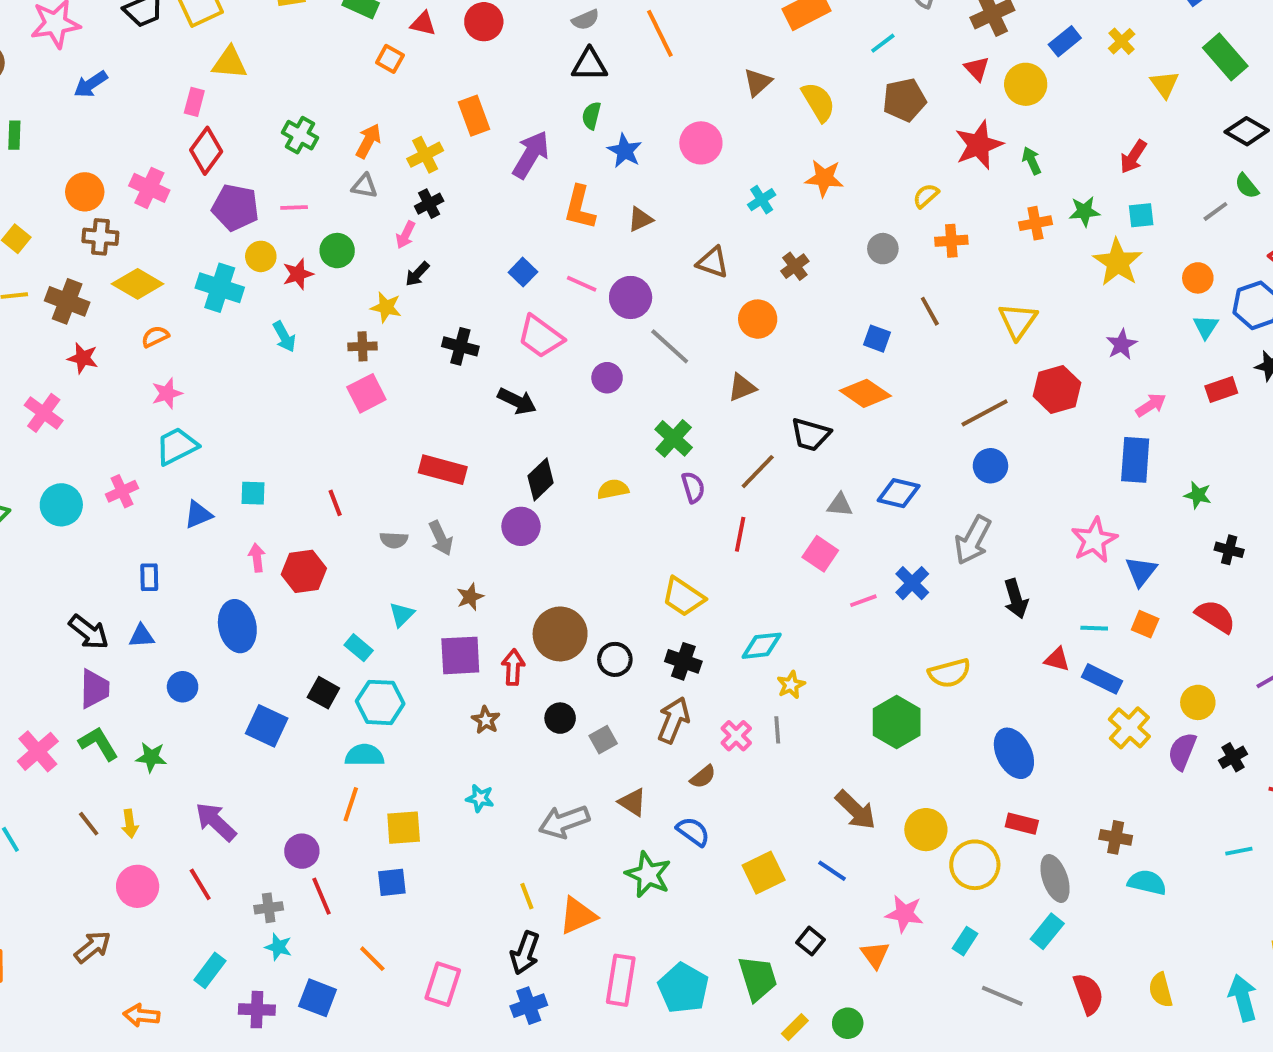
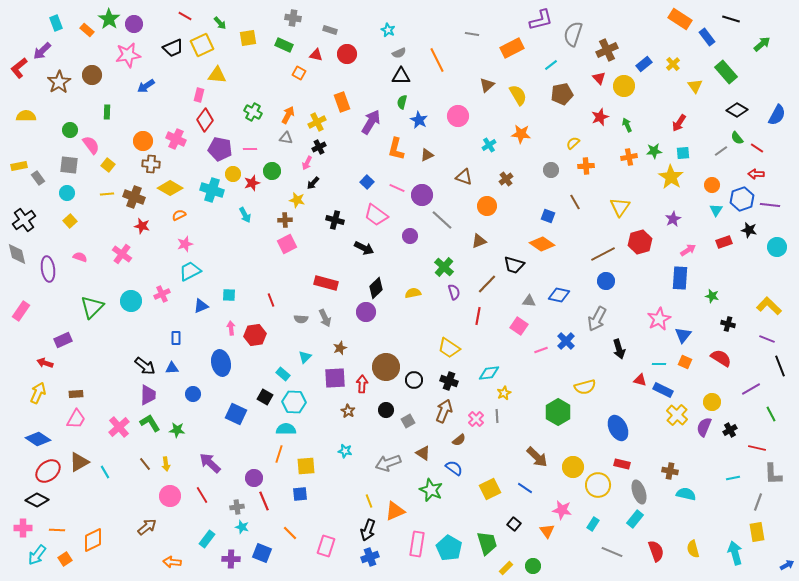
red star: (979, 145) -> (600, 117), size x0.7

